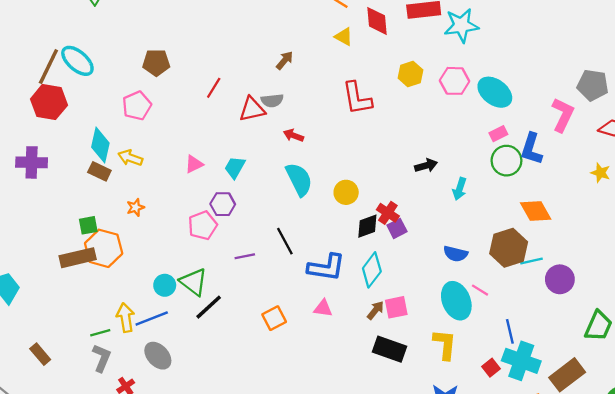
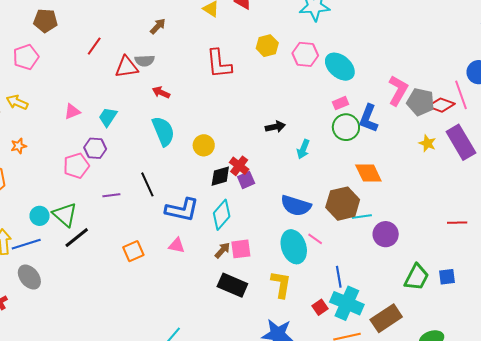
gray pentagon: (593, 85) -> (421, 102), moved
blue semicircle: (456, 254) -> (296, 206), size x1.4

